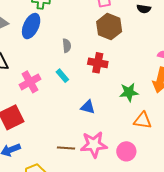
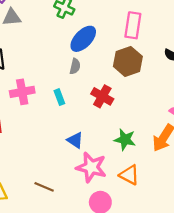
blue ellipse: (31, 26) -> (83, 39), moved
pink star: (94, 145) -> (91, 167), moved
brown line: (66, 148) -> (44, 187), moved

